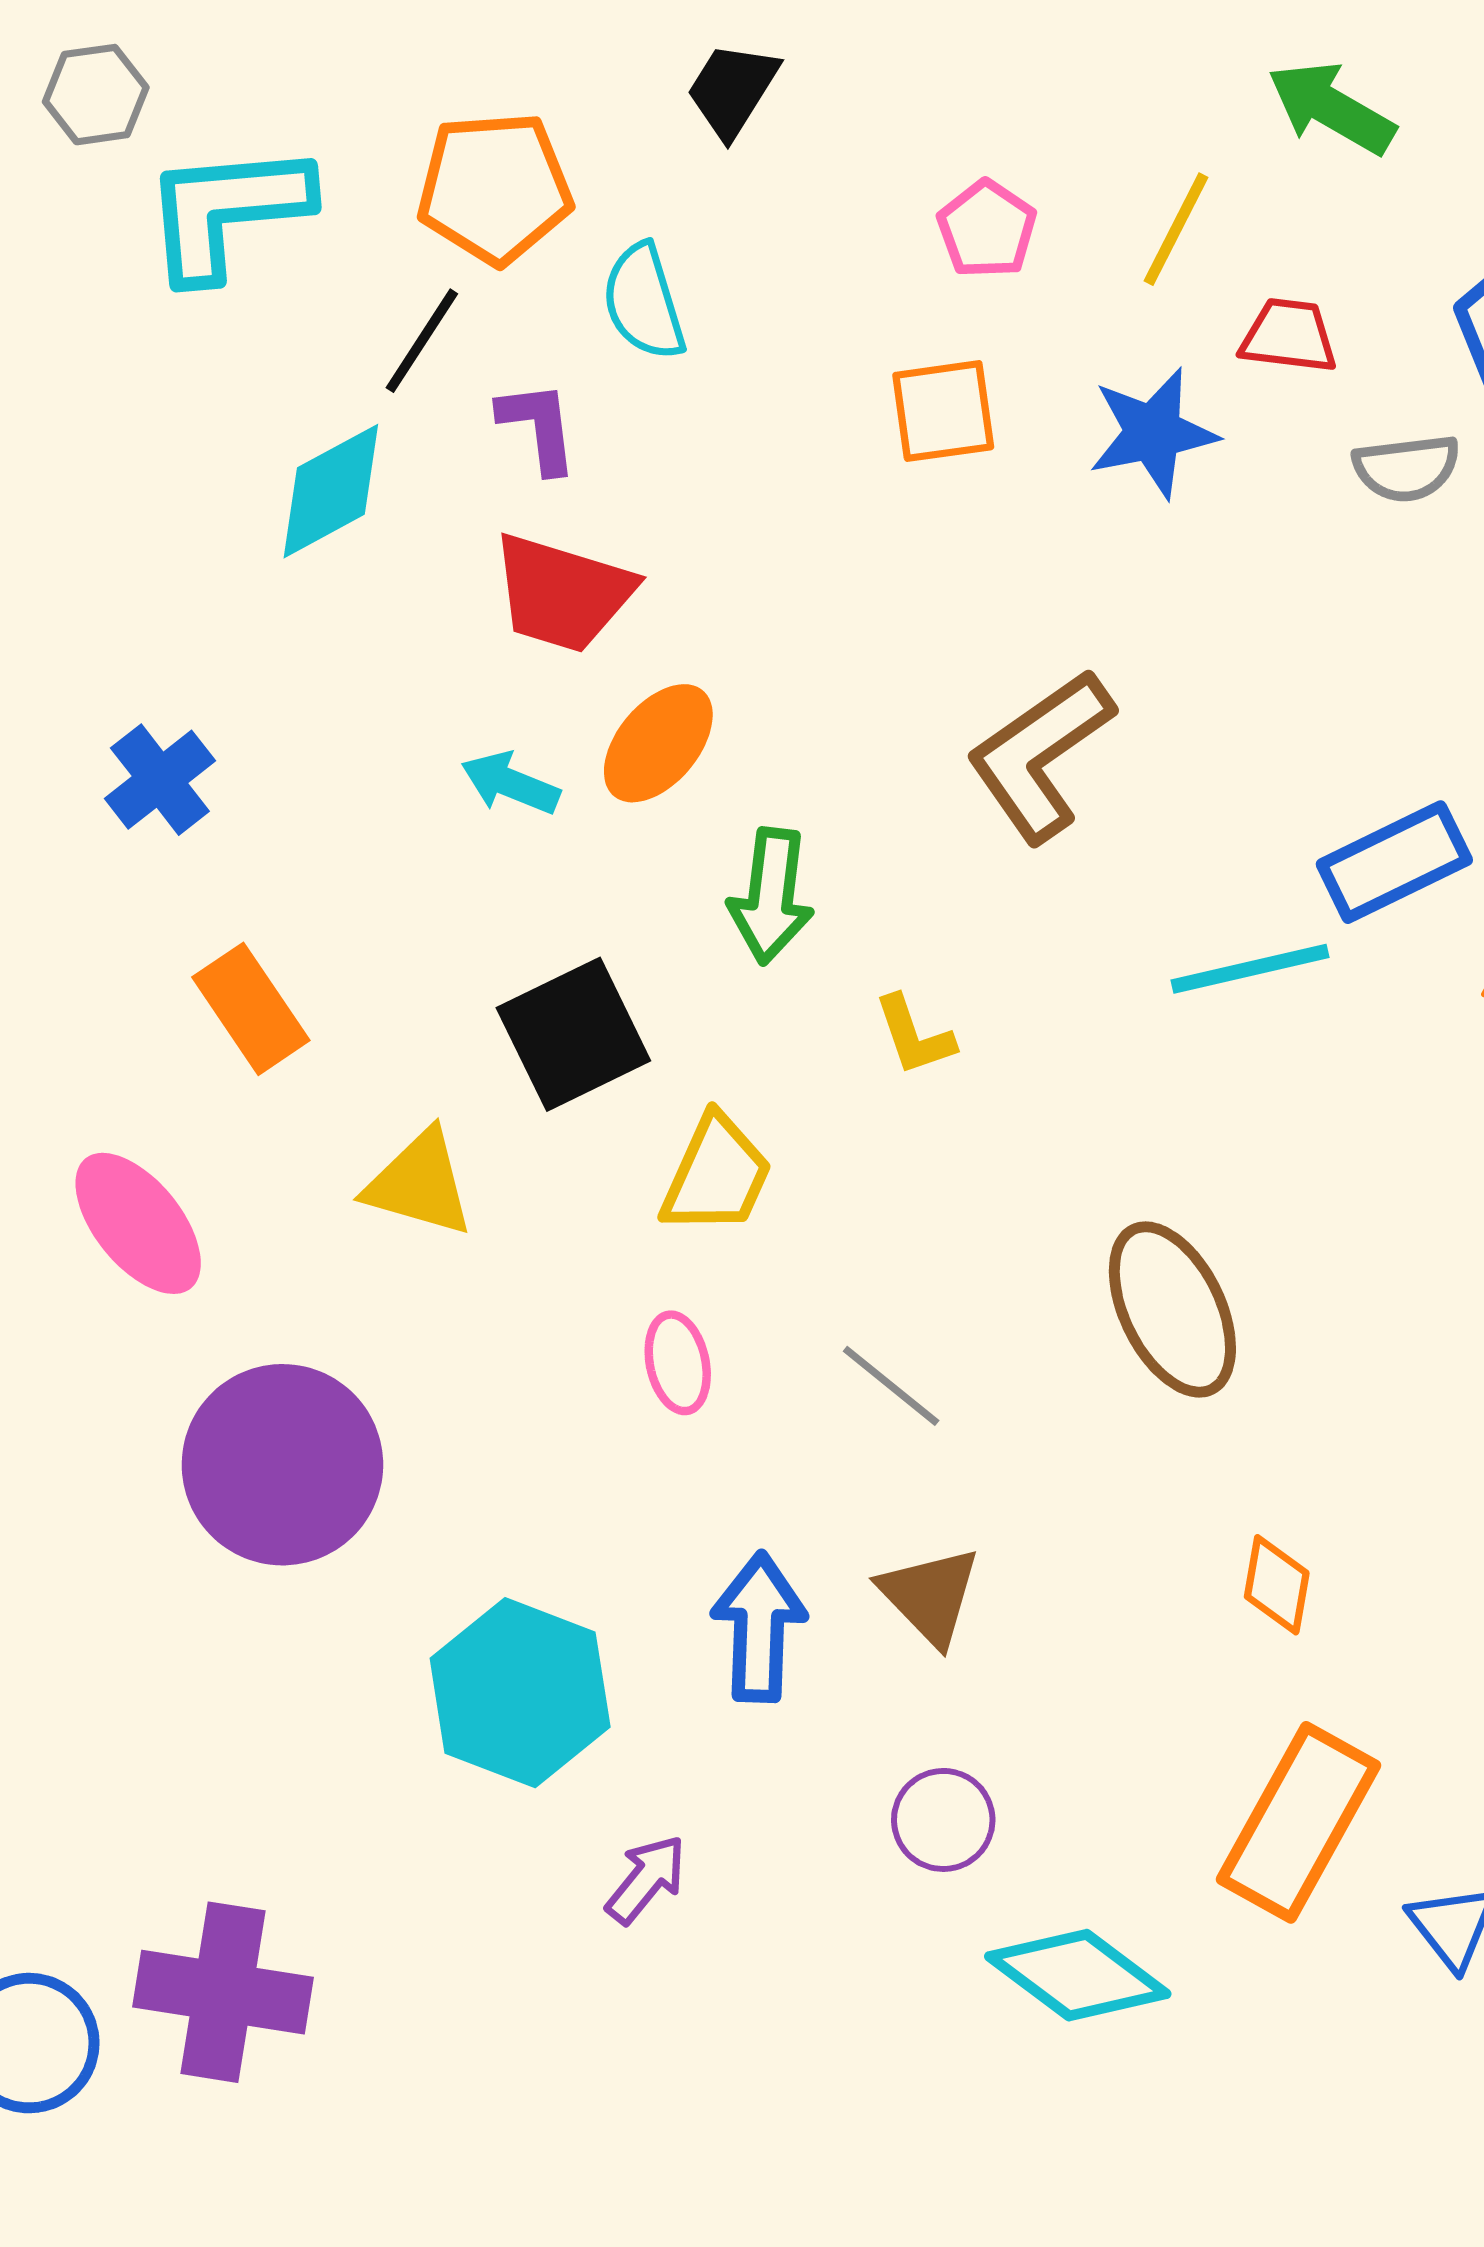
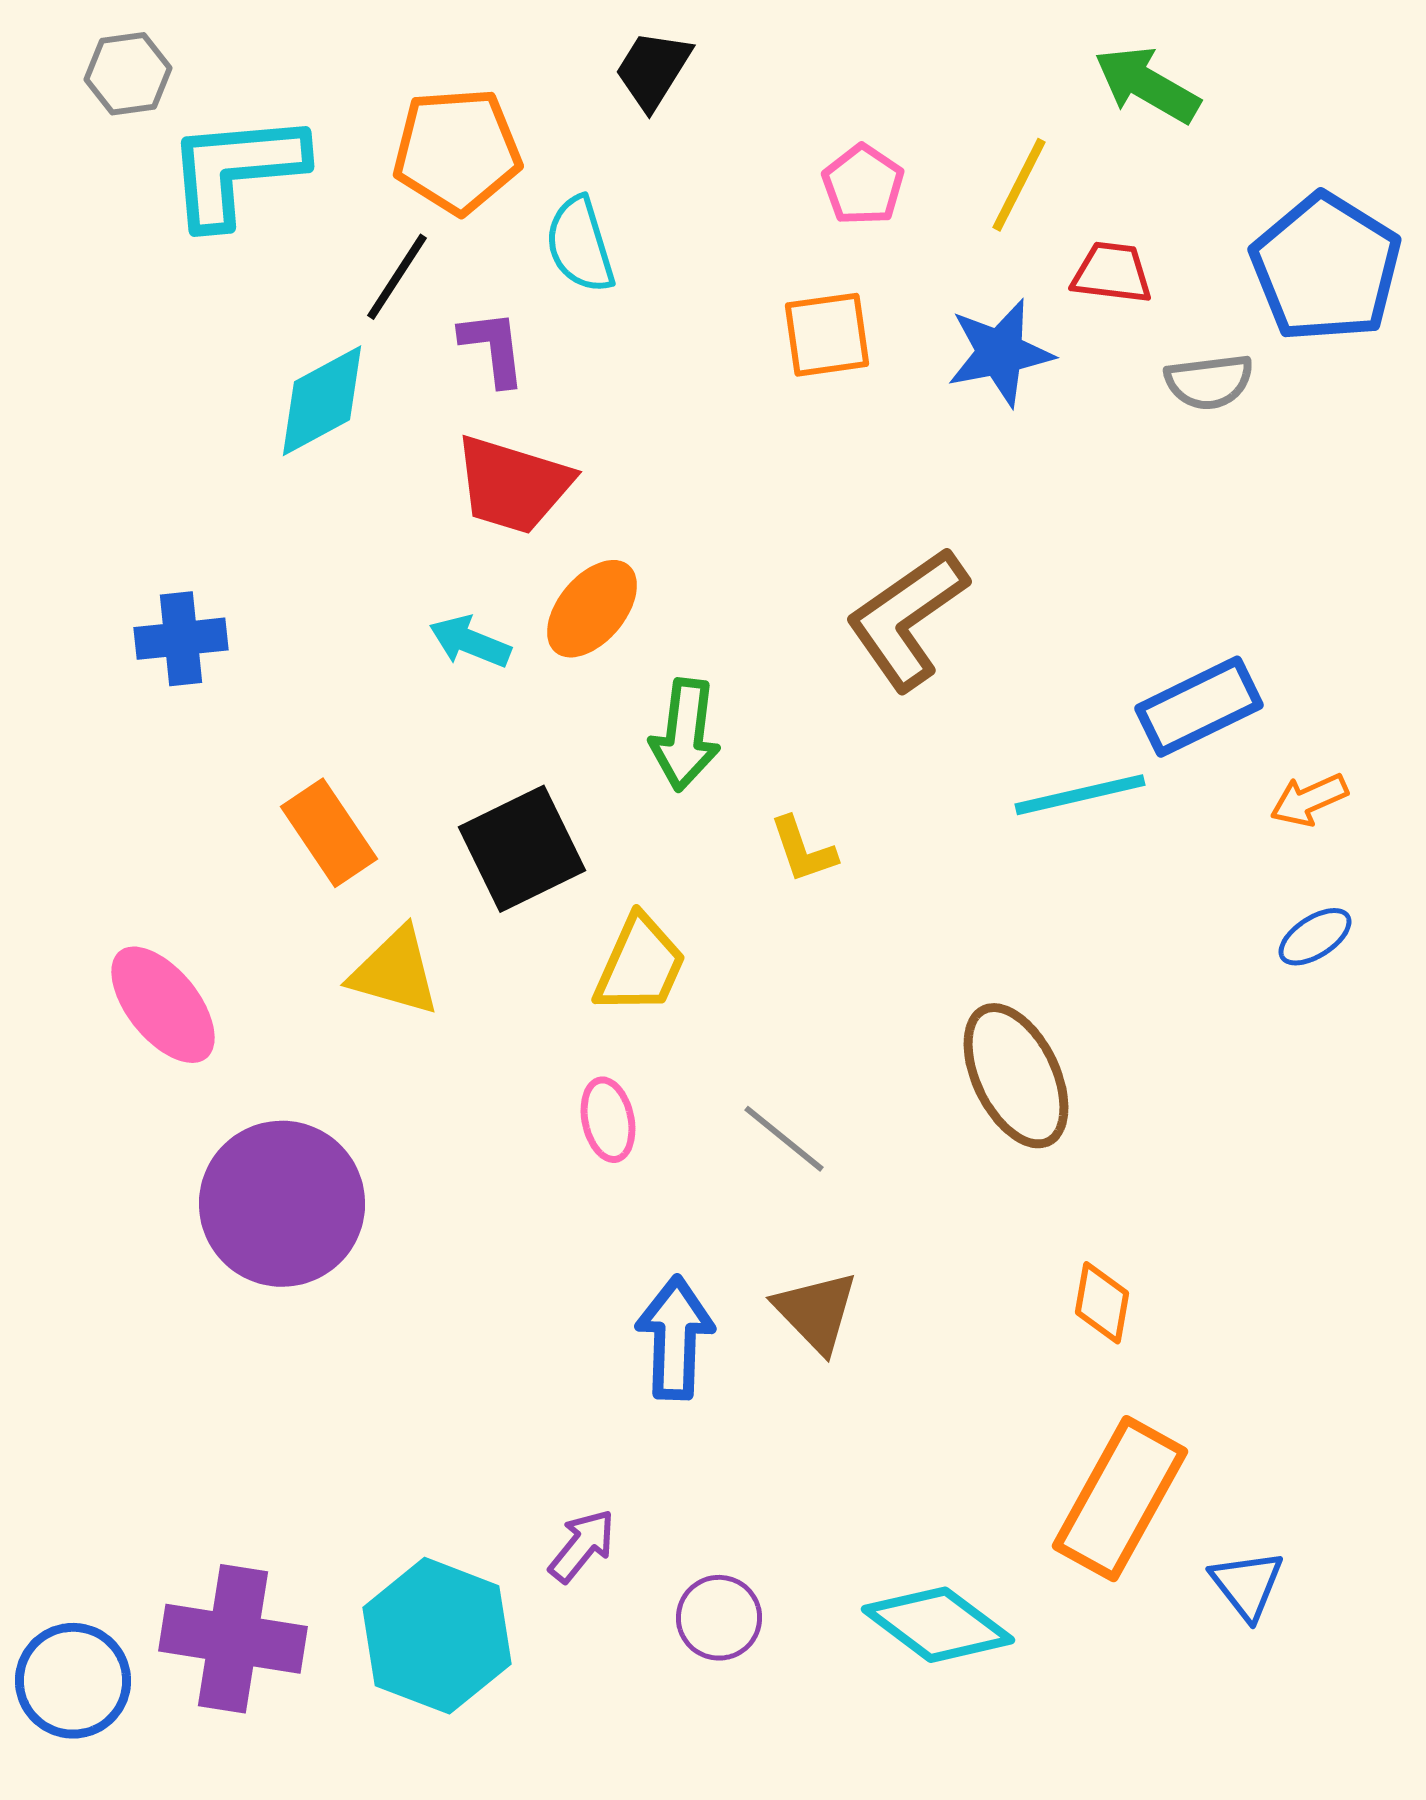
blue cross: (160, 780) -> (181, 639), turned 32
orange rectangle: (251, 1009) -> (329, 833), moved
cyan hexagon: (520, 1693) -> (437, 1636), moved
purple circle: (943, 1820) -> (719, 1618), moved

